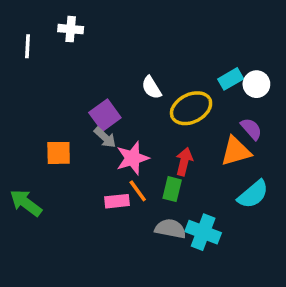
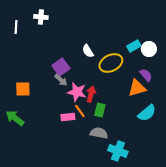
orange square: (59, 153) -> (23, 89), moved
pink star: (133, 158) -> (77, 92), turned 30
red arrow: (184, 162) -> (91, 94), moved
cyan cross: (203, 232) -> (118, 151), moved

